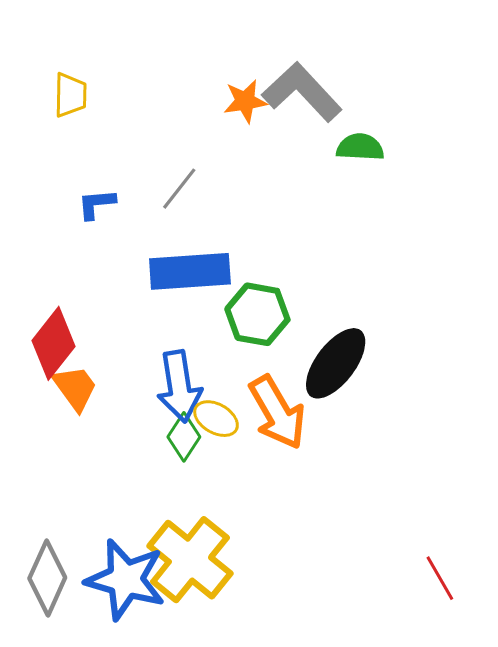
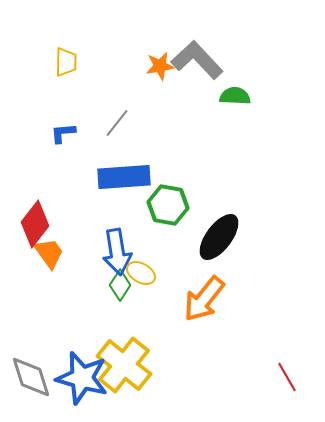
yellow trapezoid: (70, 95) -> (66, 62), moved
orange arrow: (277, 412) -> (204, 299), moved, turned 69
gray diamond: (47, 578) -> (31, 377), turned -42

